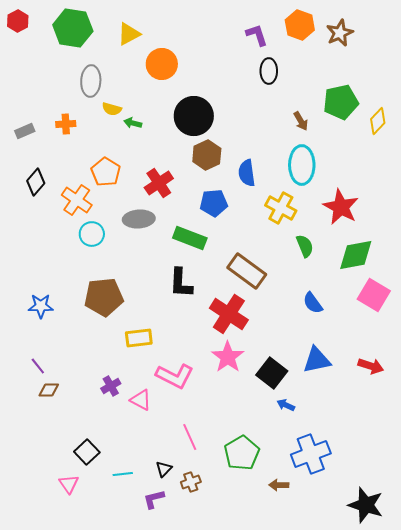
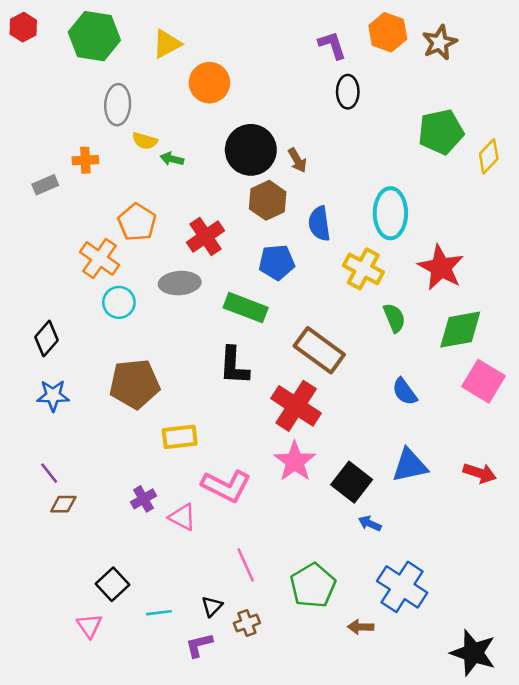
brown arrow: (301, 121) -> (297, 160), moved
gray rectangle: (25, 131) -> (45, 185), moved
black diamond: (36, 182) -> (47, 339), moved
blue cross: (311, 454) -> (402, 587), turned -36

